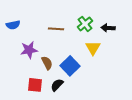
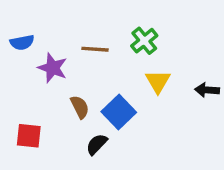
black arrow: (108, 28) -> (207, 90), moved
purple star: (29, 50) -> (53, 68), moved, turned 30
red square: (35, 85) -> (29, 136), moved

